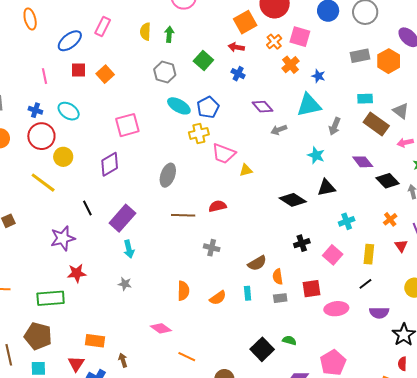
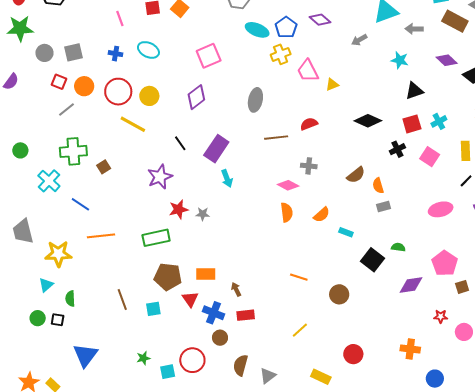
purple diamond: (262, 107) -> (320, 20), moved
gray arrow: (335, 126) -> (414, 29), turned 78
red circle: (41, 136) -> (118, 92), moved
pink trapezoid: (224, 153) -> (308, 71), turned 50
black diamond: (293, 200) -> (368, 121), moved
gray star: (125, 284) -> (203, 214), moved
red square: (312, 289) -> (412, 124), moved
cyan rectangle: (248, 293) -> (346, 232), moved, turned -56
pink diamond: (161, 328) -> (288, 185), moved
brown pentagon: (38, 336) -> (168, 277), moved

